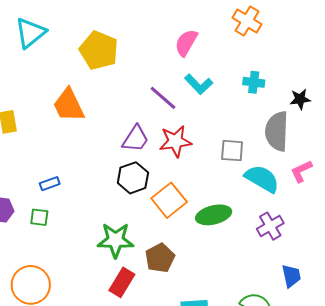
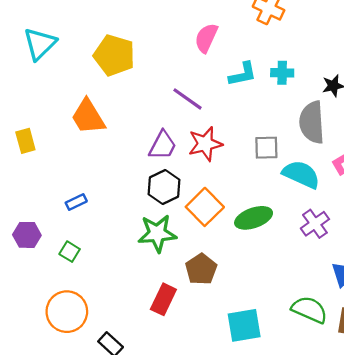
cyan L-shape: (199, 84) -> (243, 74), moved, turned -52
green square: (39, 217) -> (70, 252), moved, turned 30
green star: (116, 240) -> (157, 233), moved

